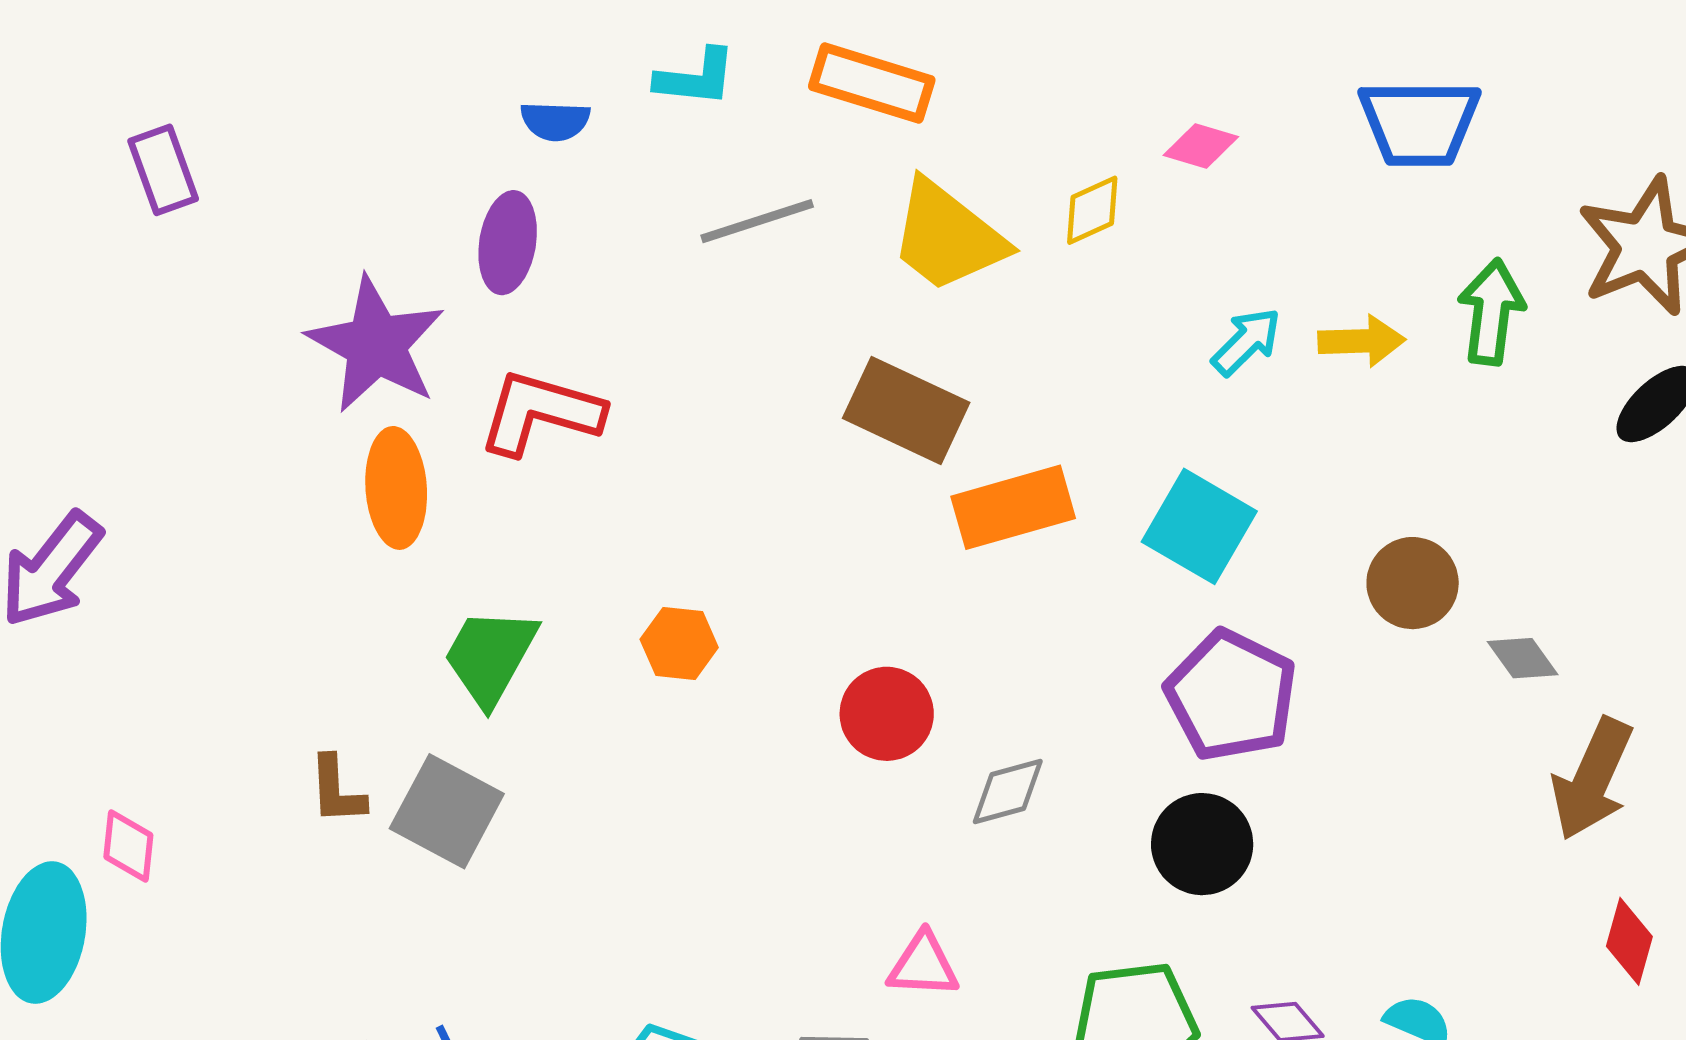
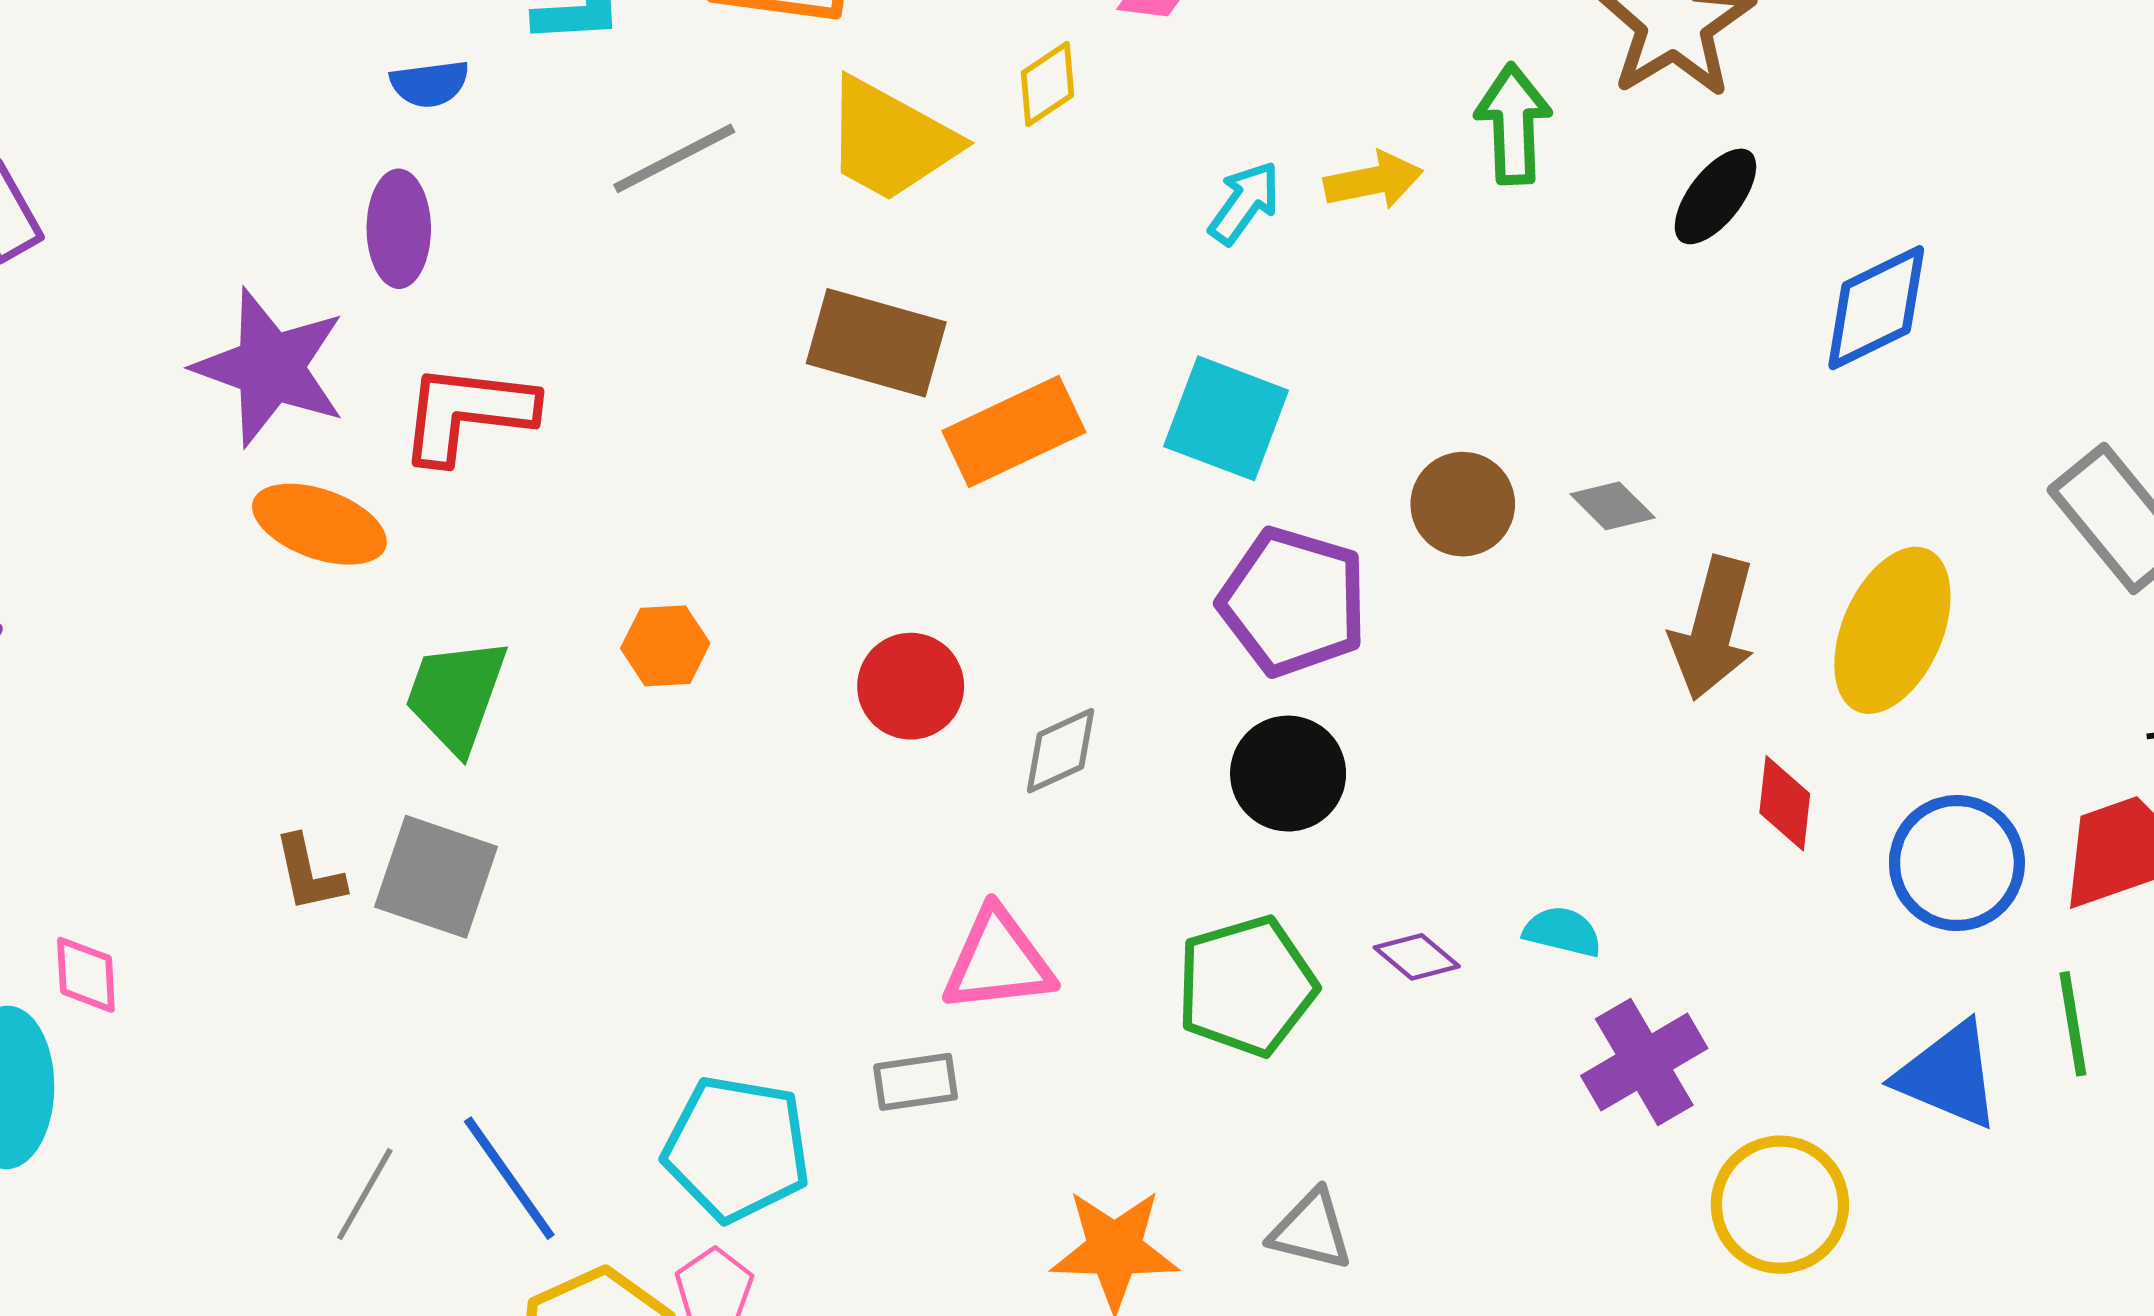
orange ellipse: (396, 488) -> (319, 524), turned -57
brown circle: (1413, 583) -> (1463, 504), moved
pink triangle: (923, 965) -> (998, 961), size x1.4

